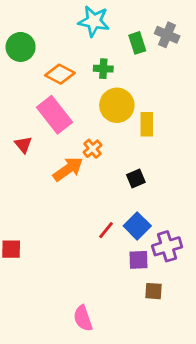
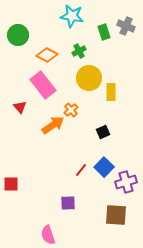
green cross: (103, 69) -> (79, 51), turned -32
purple square: (139, 260) -> (68, 203), moved
brown square: (153, 291) -> (116, 215), size x1.6
pink semicircle: (83, 318) -> (48, 235), moved

